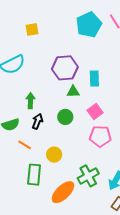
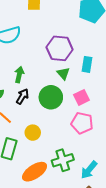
green triangle: (73, 92) -> (63, 73), turned 40
green circle: (65, 117) -> (51, 97), size x1.5

